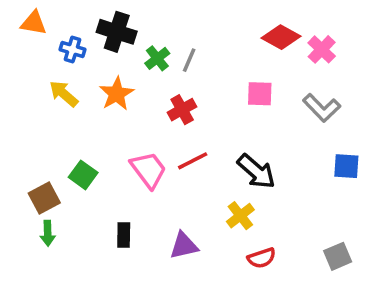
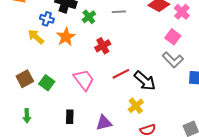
blue cross: (72, 49) -> (47, 19), moved
gray line: (189, 60) -> (119, 12), moved, turned 64
pink square: (260, 94) -> (173, 37), moved, turned 35
gray L-shape: (322, 108) -> (173, 60), moved
red line: (193, 161) -> (121, 74), moved
brown square: (44, 198) -> (25, 79), moved

